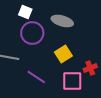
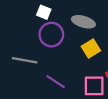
yellow square: (63, 54) -> (91, 48), moved

